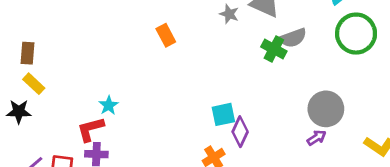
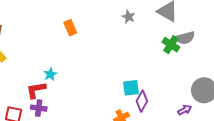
gray star: (229, 14) -> (128, 17), moved
orange rectangle: (166, 35) -> (70, 28), moved
purple arrow: (317, 138) -> (185, 110), moved

